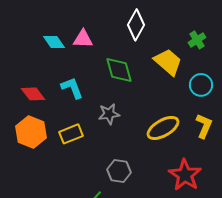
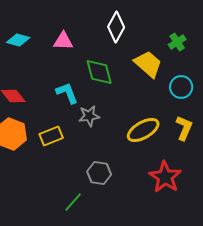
cyan diamond: (54, 42) -> (18, 40), moved, turned -40
cyan L-shape: (72, 88) -> (67, 93), moved

